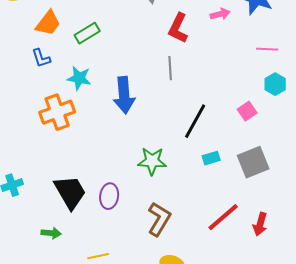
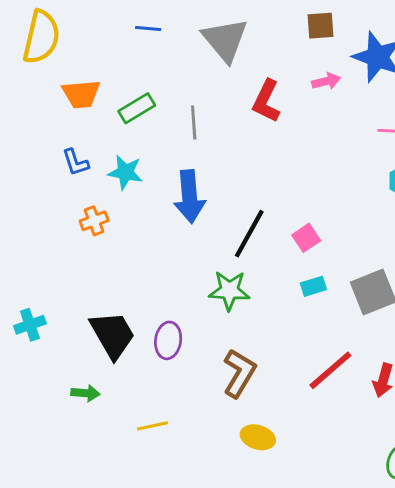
orange trapezoid: (48, 23) -> (81, 94), turned 48
blue L-shape: (41, 58) -> (75, 162), moved
gray line: (170, 68) -> (194, 122), moved
pink square: (247, 111) -> (306, 238), moved
orange cross: (57, 112) -> (94, 221), size x0.6
black line: (195, 121) -> (249, 234), moved

